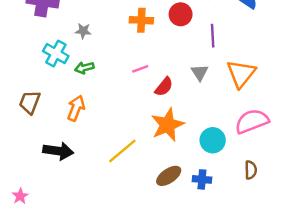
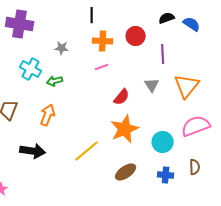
gray star: (83, 31) -> (62, 48), moved
pink line: (140, 69) -> (102, 67), moved
blue cross: (202, 179) -> (166, 175), moved

